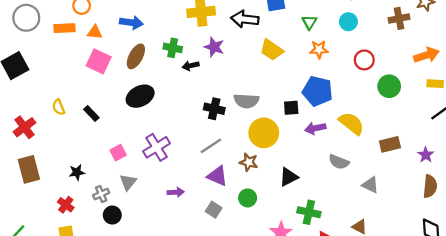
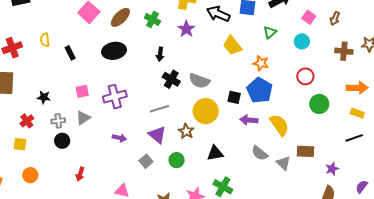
orange star: (319, 49) -> (261, 63), moved
black arrow: (191, 66) -> (160, 54), moved, turned -88
gray triangle: (370, 185) -> (283, 163), moved

